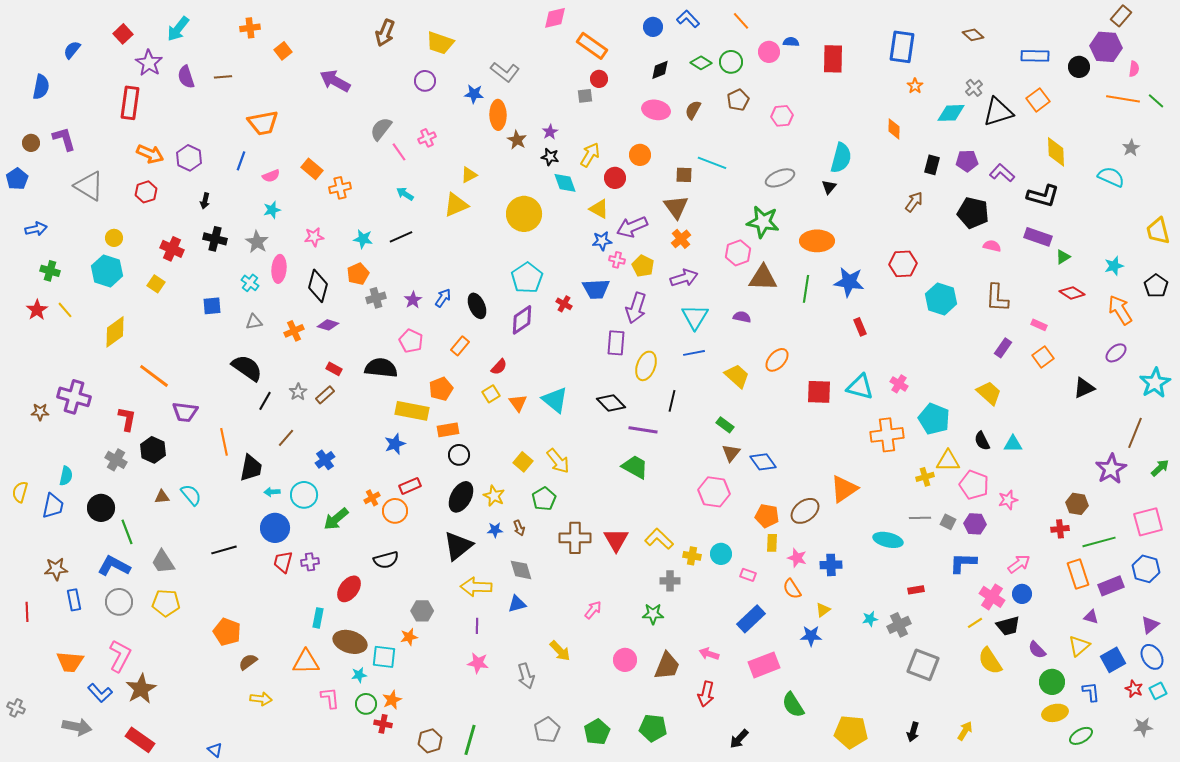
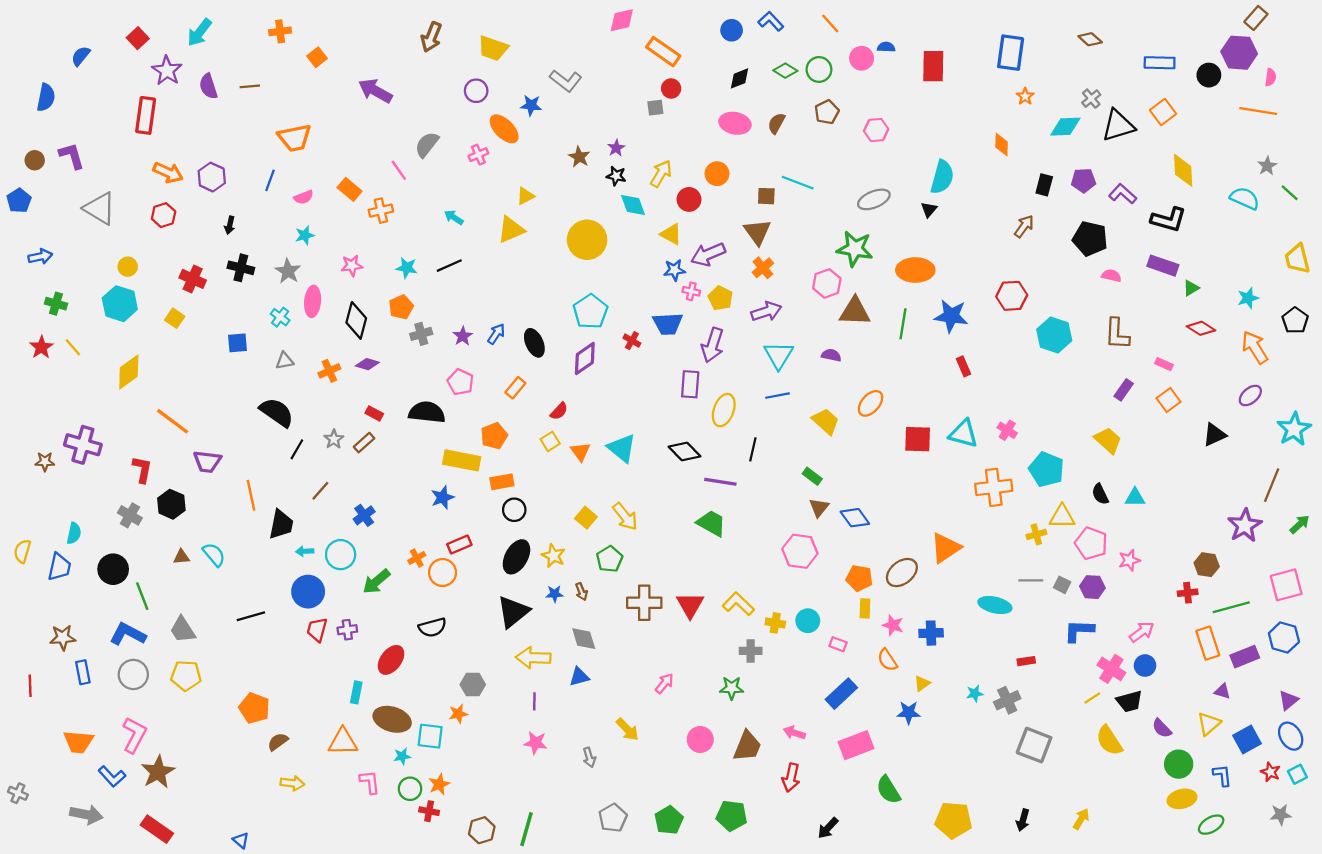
green line: (1156, 101) -> (1290, 193), moved
orange ellipse: (498, 115) -> (504, 129), moved, turned -44
pink line: (399, 152) -> (399, 170), moved
gray arrow: (526, 676) -> (589, 757), size x0.7

